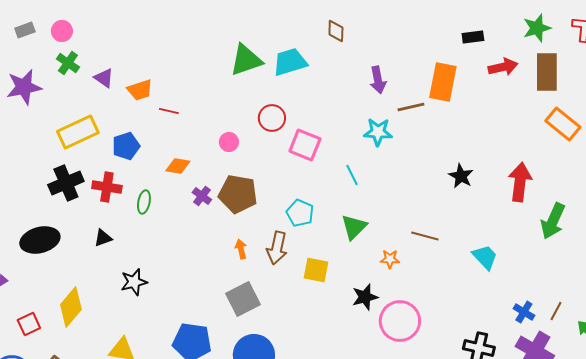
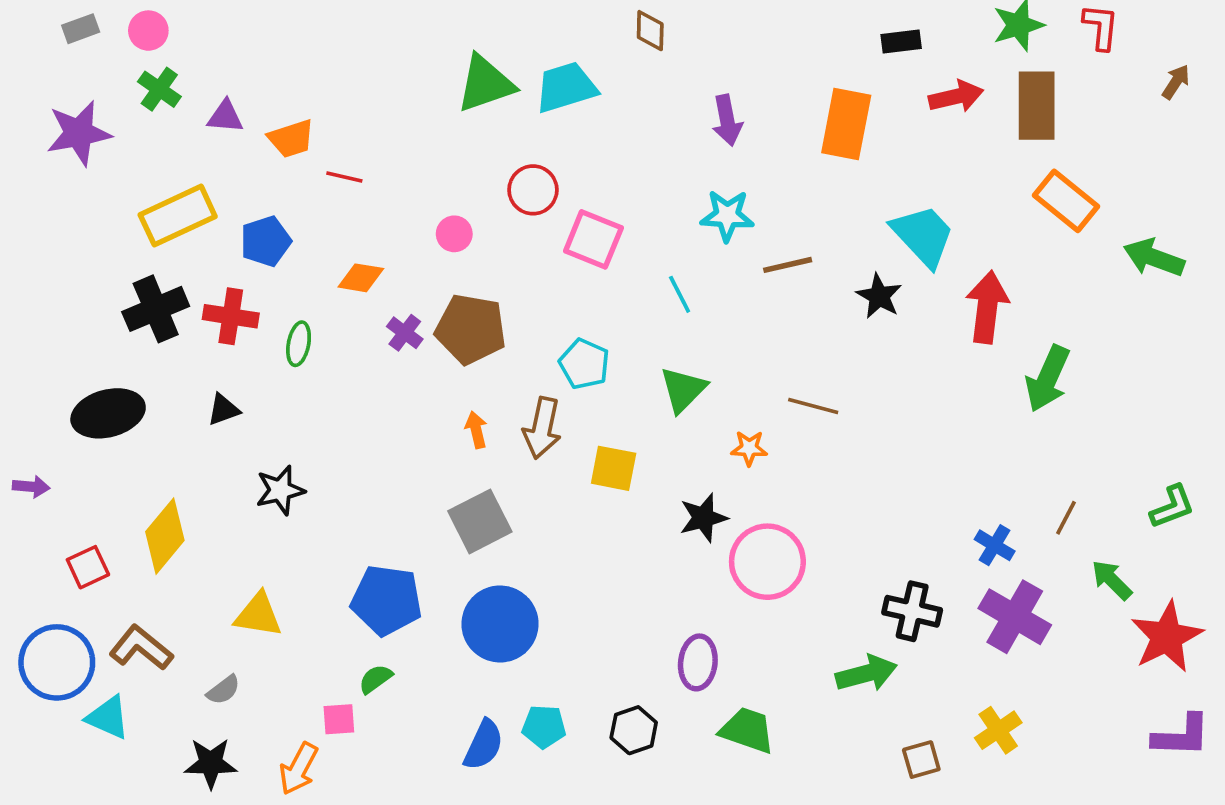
purple triangle: (104, 78) -> (225, 117), turned -30
brown line: (411, 107) -> (788, 265), moved
cyan trapezoid: (485, 257) -> (923, 236), moved, size x1.4
brown line: (556, 311) -> (1066, 518), moved

